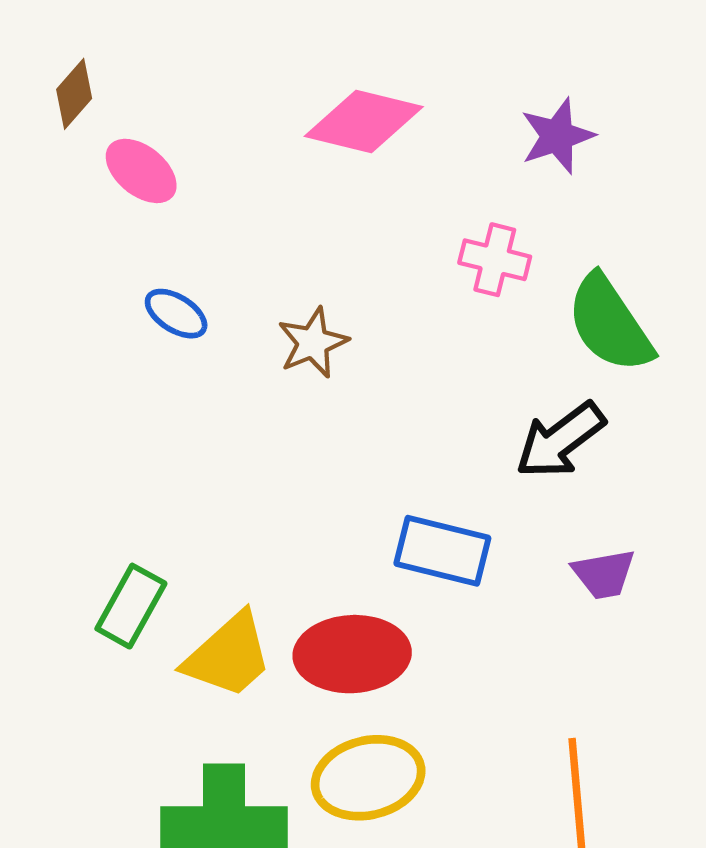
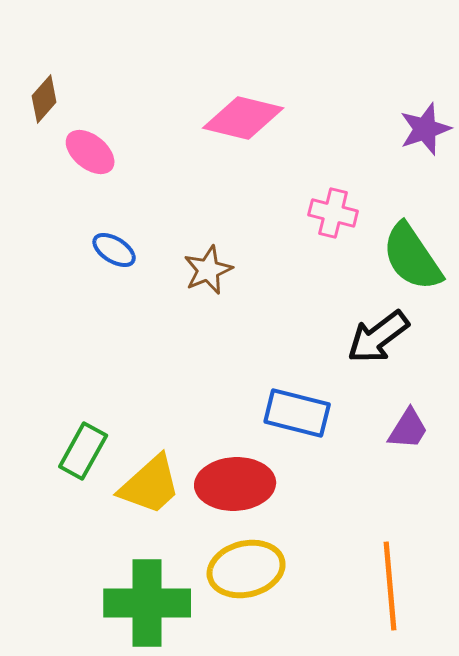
purple star: (557, 136) -> (425, 129), moved
purple trapezoid: (604, 574) -> (408, 429), turned -48

